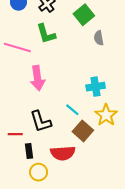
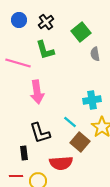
red line: (15, 134) -> (16, 176), moved
black rectangle: (29, 151) -> (24, 153), moved

